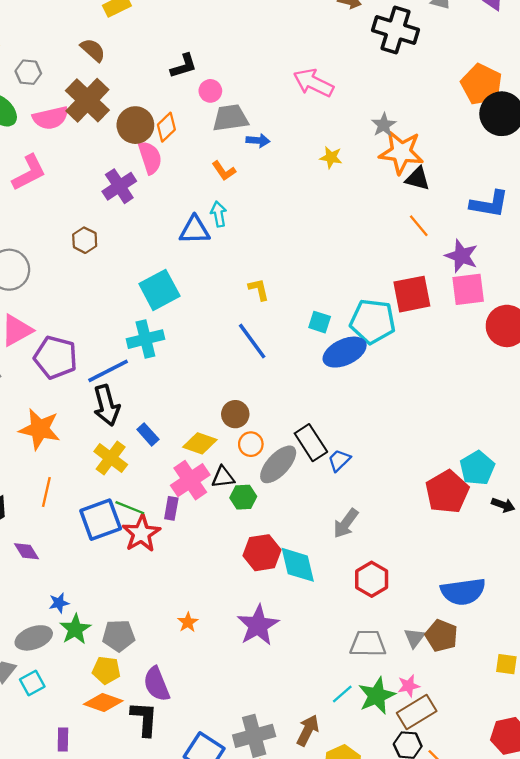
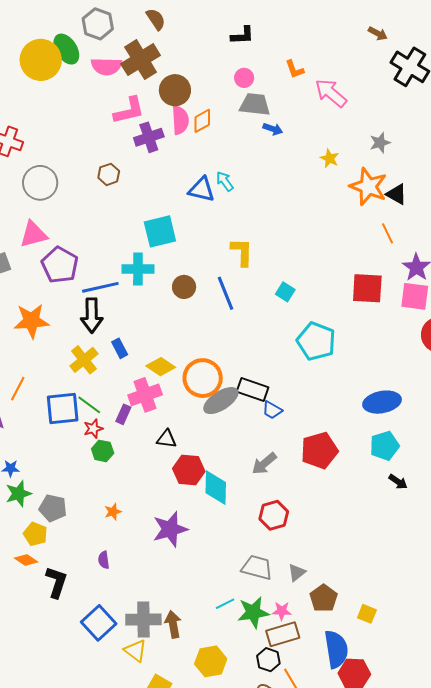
black L-shape: (184, 66) -> (242, 35), moved
gray hexagon: (28, 72) -> (98, 24), size x1.4
orange diamond: (166, 127) -> (202, 121), moved
orange star: (401, 152) -> (368, 187), moved
orange L-shape: (224, 171) -> (295, 69), moved
pink L-shape: (29, 173) -> (129, 111), moved
cyan arrow: (219, 214) -> (225, 181), turned -40
yellow L-shape: (259, 289) -> (242, 252), size x1.4
cyan pentagon: (373, 321) -> (316, 341), moved
blue ellipse: (345, 352) -> (382, 402), moved
brown circle: (235, 414) -> (184, 287), moved
orange star: (40, 429) -> (31, 321), turned -30
black rectangle: (311, 443) -> (253, 389), turned -52
orange circle: (251, 444) -> (203, 378), size x1.8
blue trapezoid: (339, 460) -> (272, 410), turned -120
black triangle: (223, 477) -> (167, 439), moved
orange line: (46, 492) -> (18, 389), moved
red pentagon: (447, 492) -> (319, 450), moved
green hexagon: (243, 497) -> (103, 451), moved
red star: (141, 533) -> (93, 429), size x0.6
blue semicircle: (463, 592) -> (336, 649), moved, turned -105
brown pentagon: (441, 636) -> (324, 598), moved
purple semicircle: (157, 684) -> (104, 560), moved, size x0.6
orange diamond: (103, 703) -> (26, 560), size x0.7
brown arrow: (308, 730) -> (173, 624), moved, turned -52

